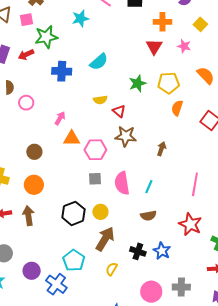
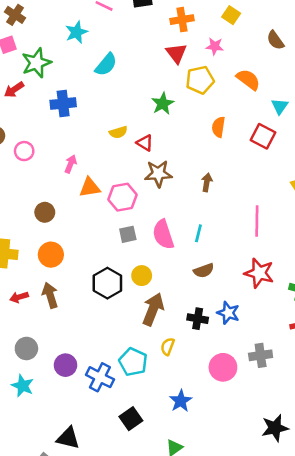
cyan semicircle: (99, 62) -> (106, 65), moved
yellow pentagon: (169, 83) -> (200, 80), moved
cyan pentagon: (74, 260) -> (133, 362), moved

